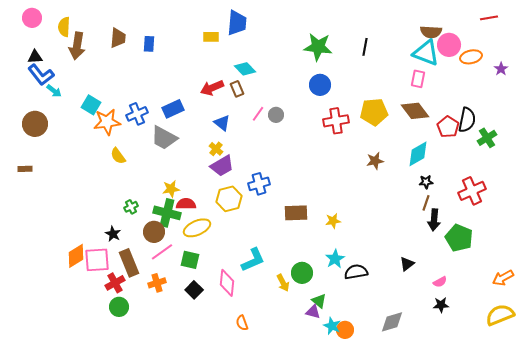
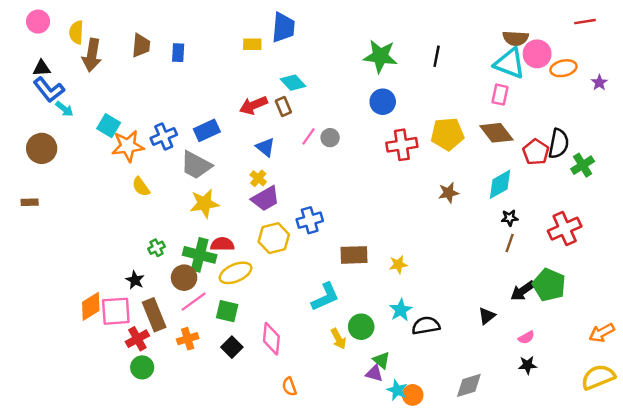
yellow star: (171, 189) -> (204, 203), moved, size x1.4
black arrow: (434, 220) -> (523, 291), moved, turned 50
cyan L-shape: (253, 260) -> (325, 297), moved

